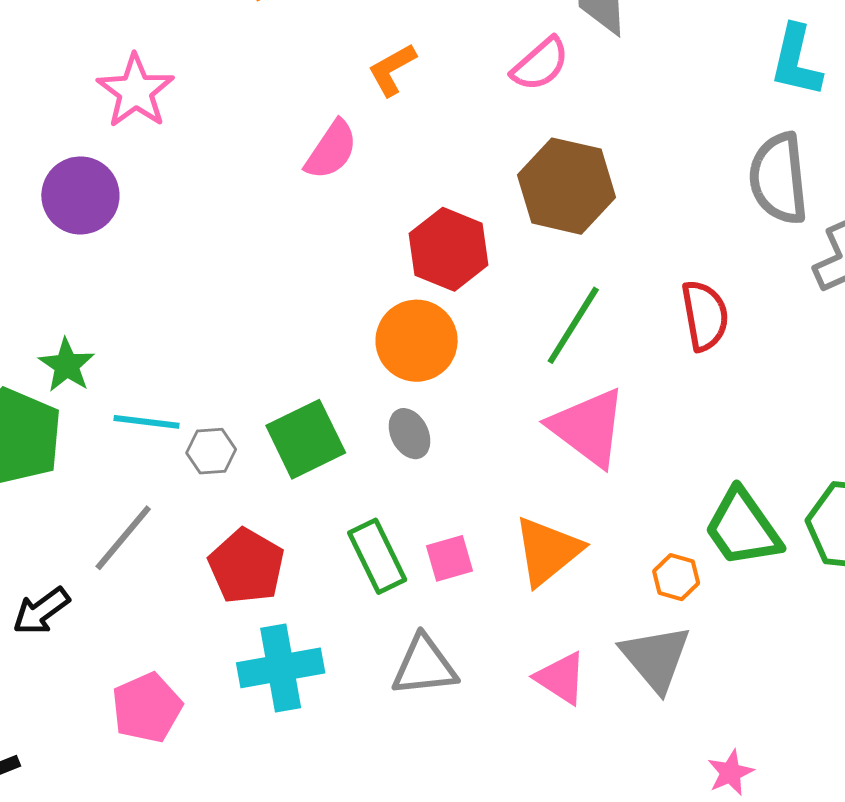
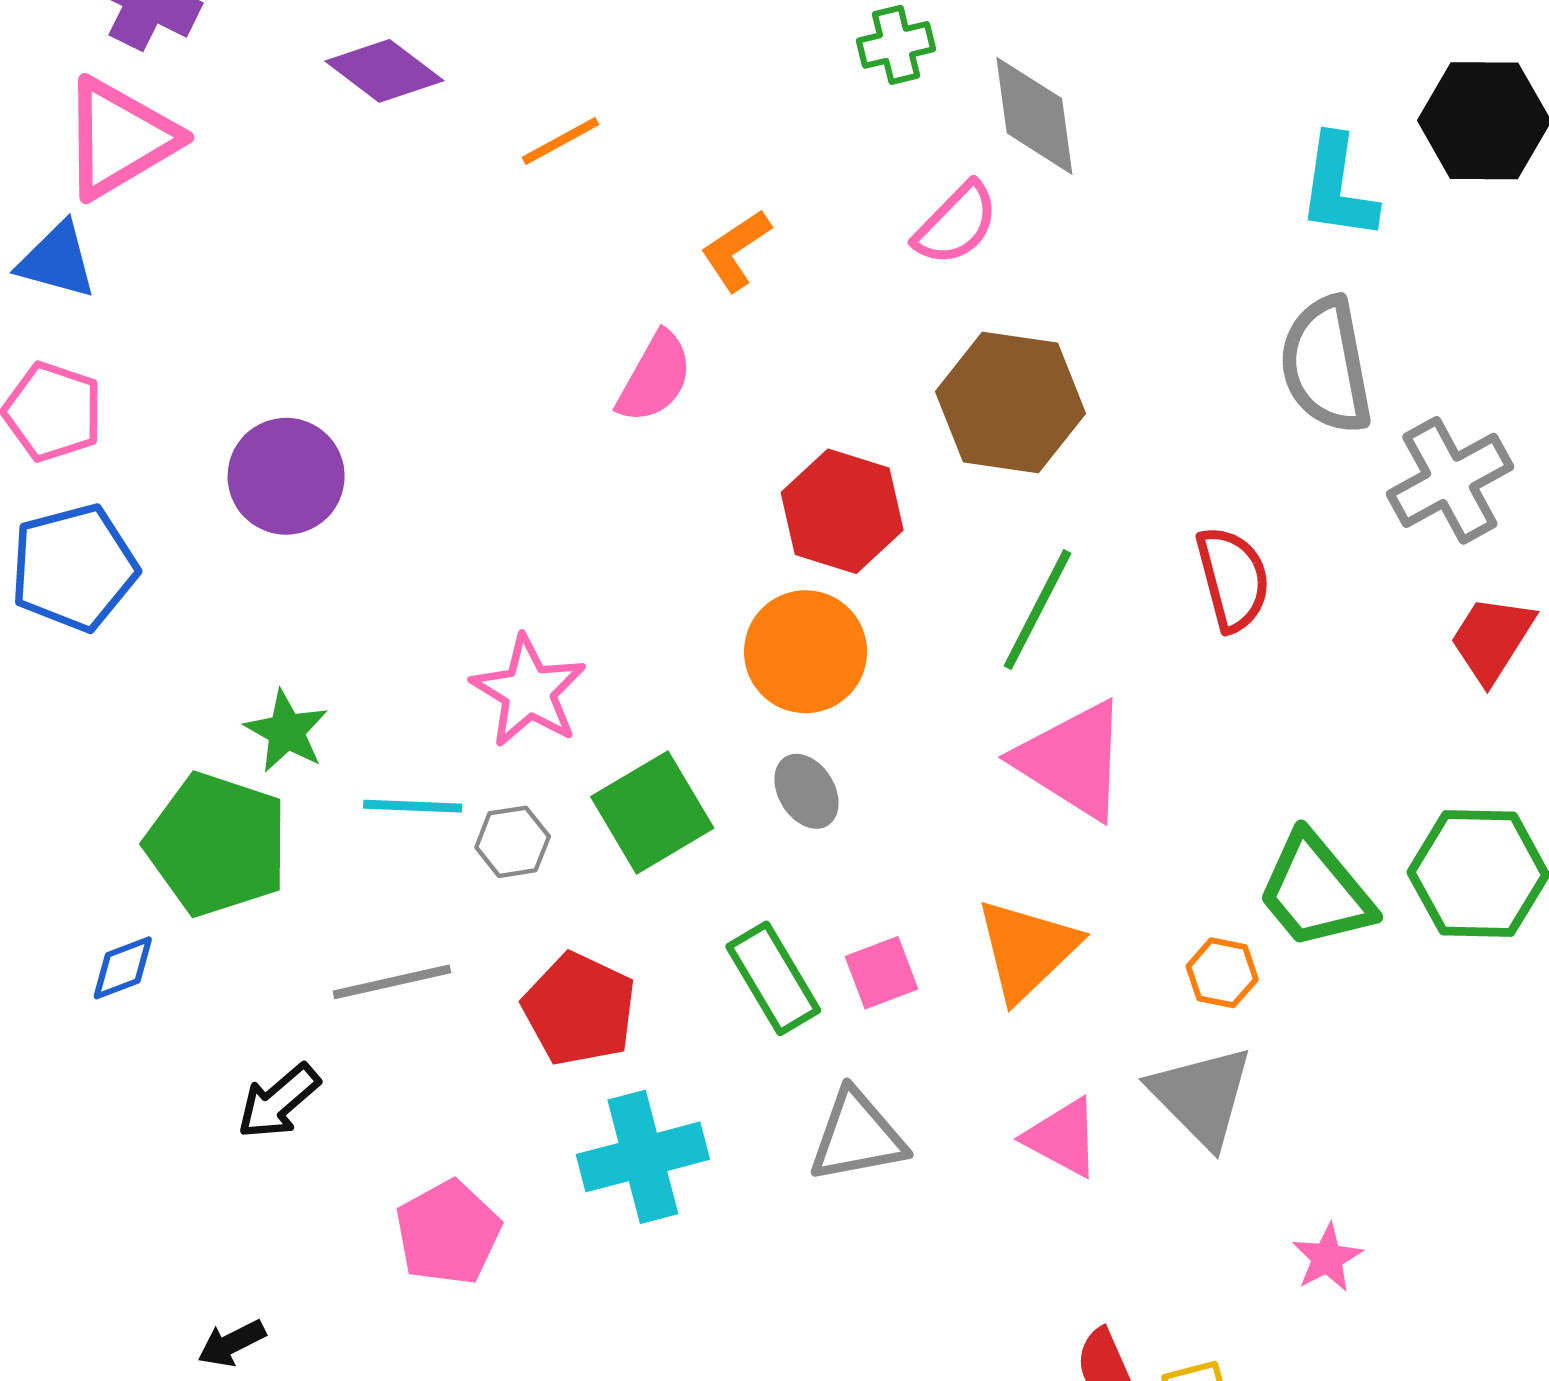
pink star: (136, 91) -> (529, 691), moved
gray line: (123, 538) -> (392, 982), turned 42

